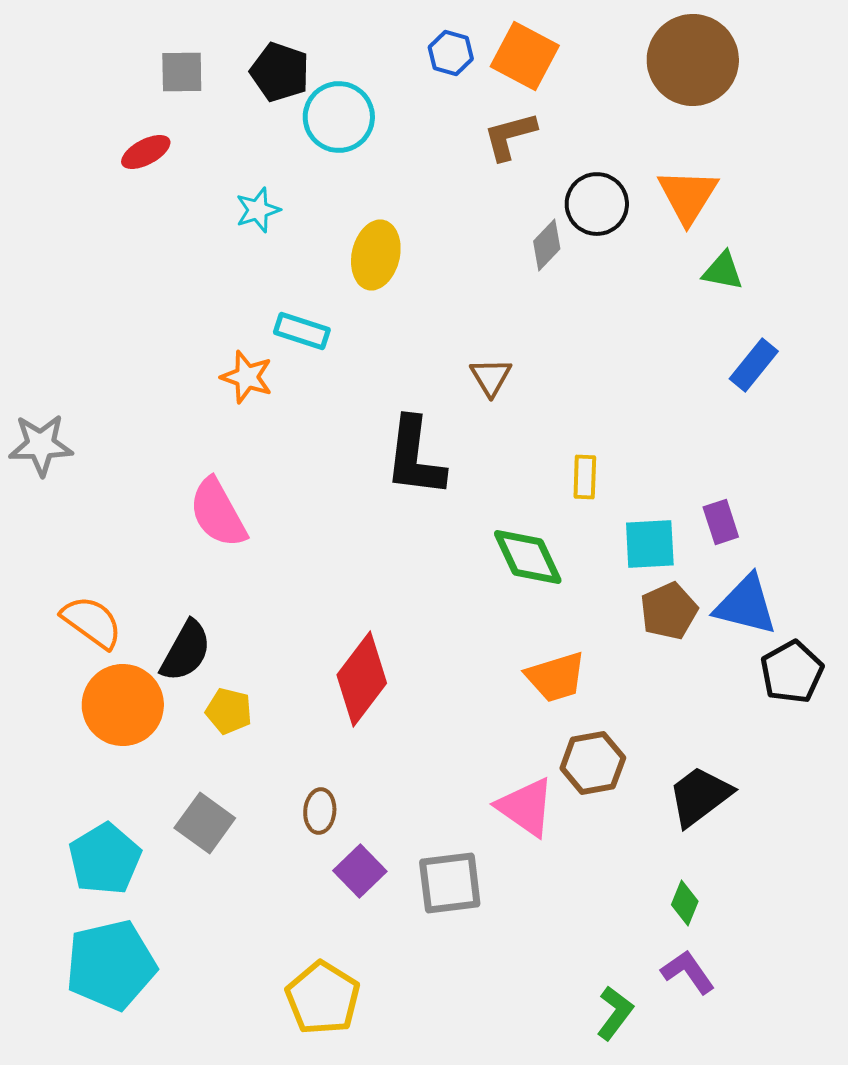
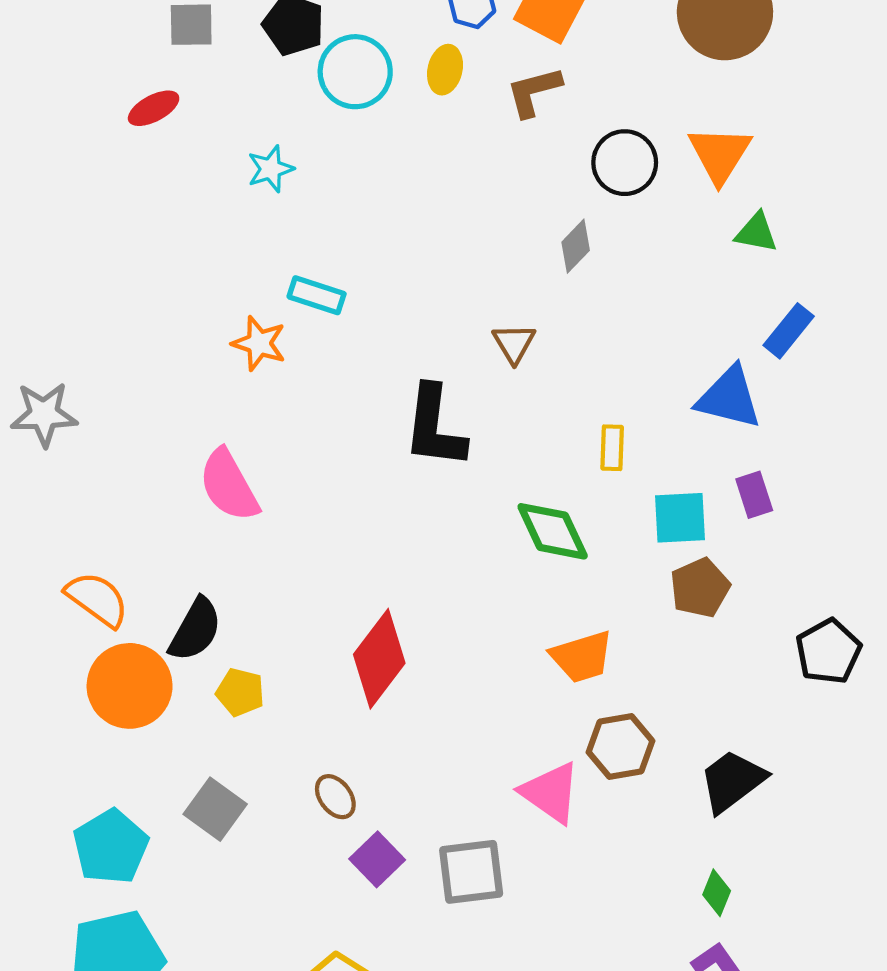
gray diamond: (547, 245) -> (576, 246), moved
yellow ellipse: (376, 255) -> (445, 70), moved, size x0.7
blue triangle: (746, 605) -> (729, 398), moved
brown ellipse: (320, 811) -> (335, 797), turned -42

